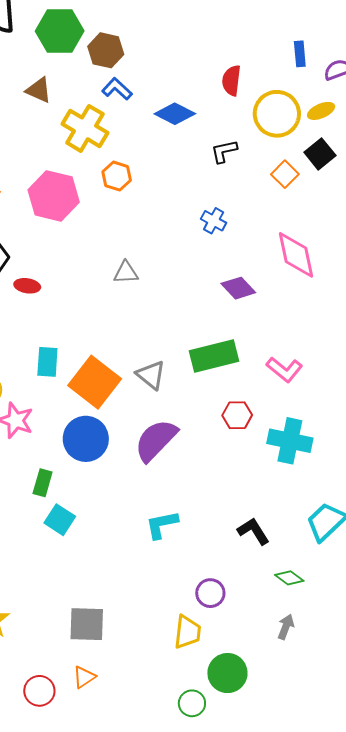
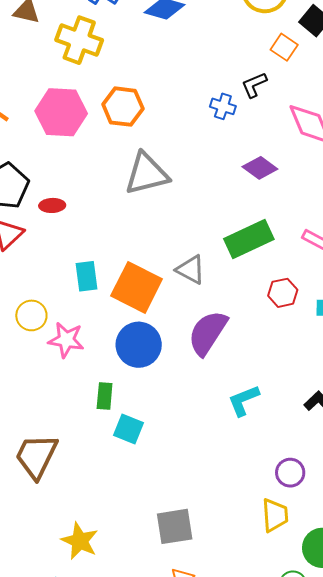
black L-shape: (224, 151) -> (254, 85), moved
orange hexagon: (117, 176) -> (123, 107), moved, size x1.4
gray triangle: (126, 273) -> (147, 174), size x1.8
cyan L-shape: (162, 525) -> (244, 400), moved

